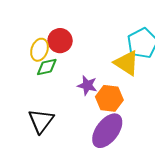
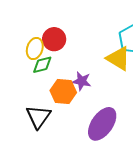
orange hexagon: (109, 98) -> (63, 92), moved

